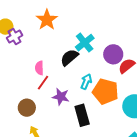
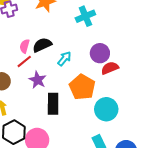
cyan cross: (85, 43) -> (85, 16), moved
black semicircle: (69, 57) -> (42, 45), moved
cyan arrow: (86, 82) -> (64, 59), moved

